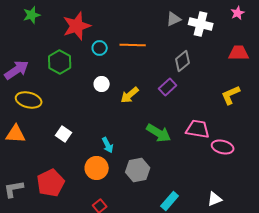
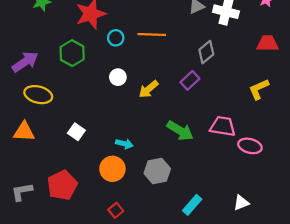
cyan arrow: (108, 145) -> (124, 144), turned -49

